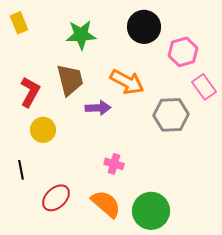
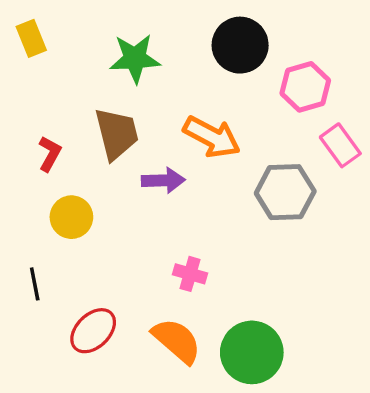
red L-shape: (30, 92) -> (50, 154), size x0.7

